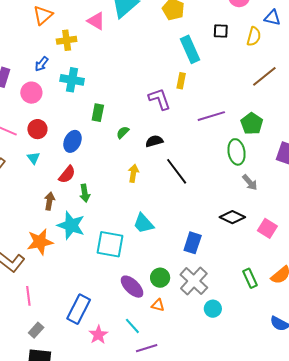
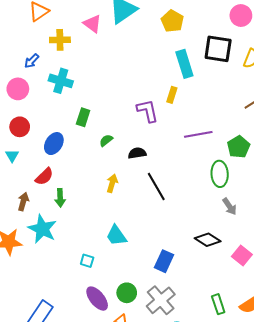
black square: (221, 31) -> (218, 49), size x1.8
cyan square: (110, 244) -> (87, 261), moved, size x0.5

